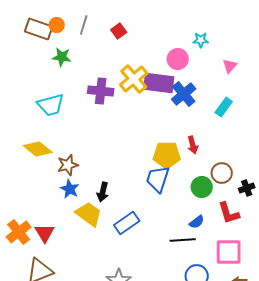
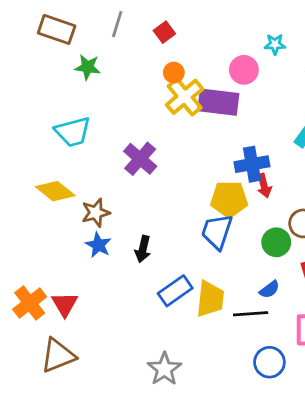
orange circle: (57, 25) -> (174, 73), moved
purple cross: (101, 91) -> (140, 159), moved, turned 35
blue cross: (184, 94) -> (252, 164), moved, turned 30
yellow trapezoid: (89, 214) -> (210, 299), moved, turned 60

